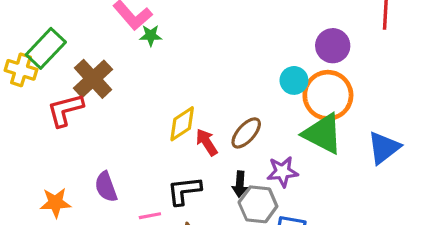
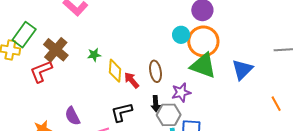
green star: (151, 36) -> (94, 55), moved
yellow diamond: (182, 124) -> (115, 71), turned -45
brown ellipse: (246, 133) -> (156, 71), turned -45

